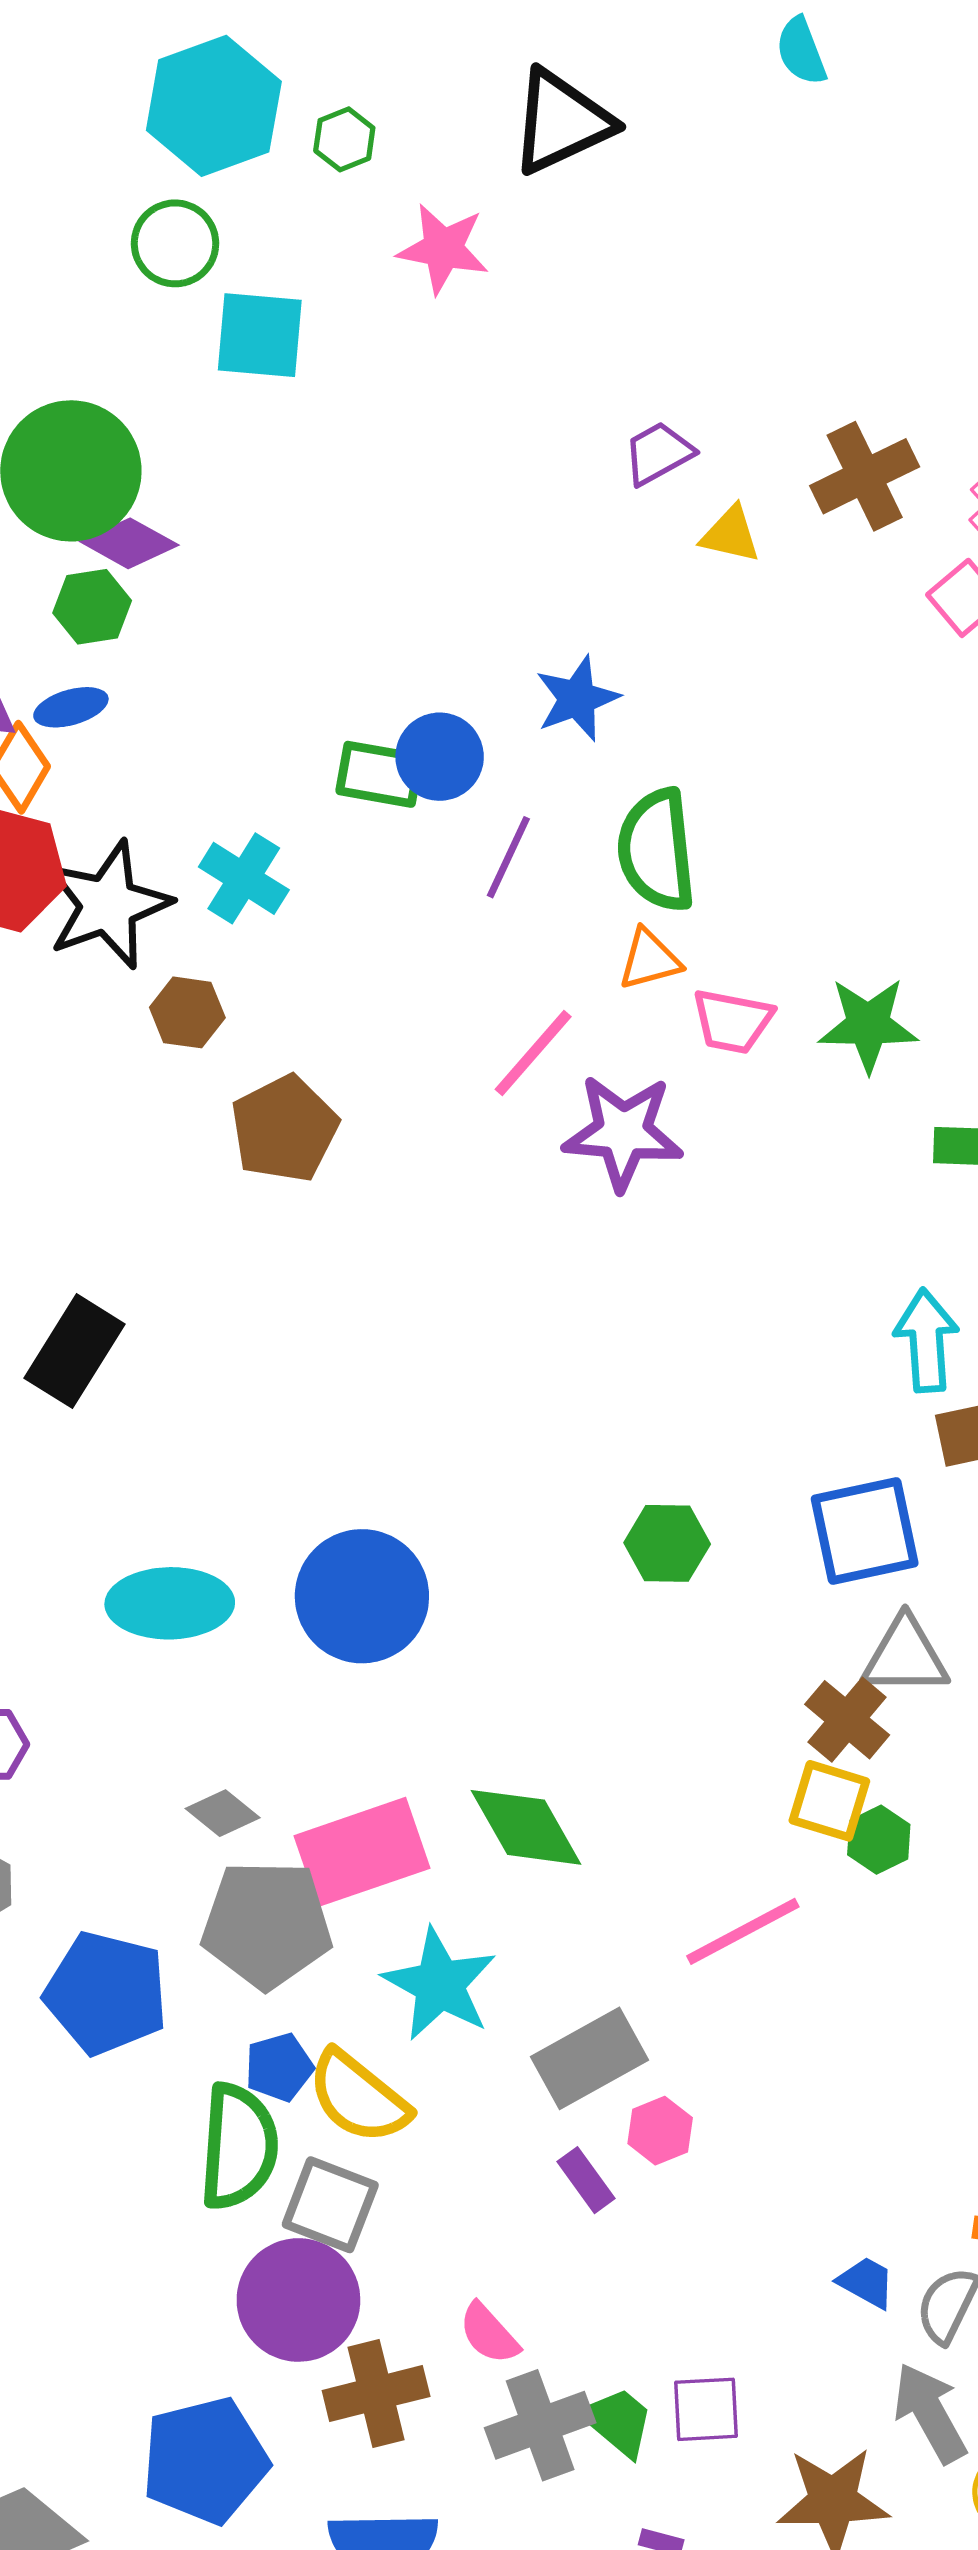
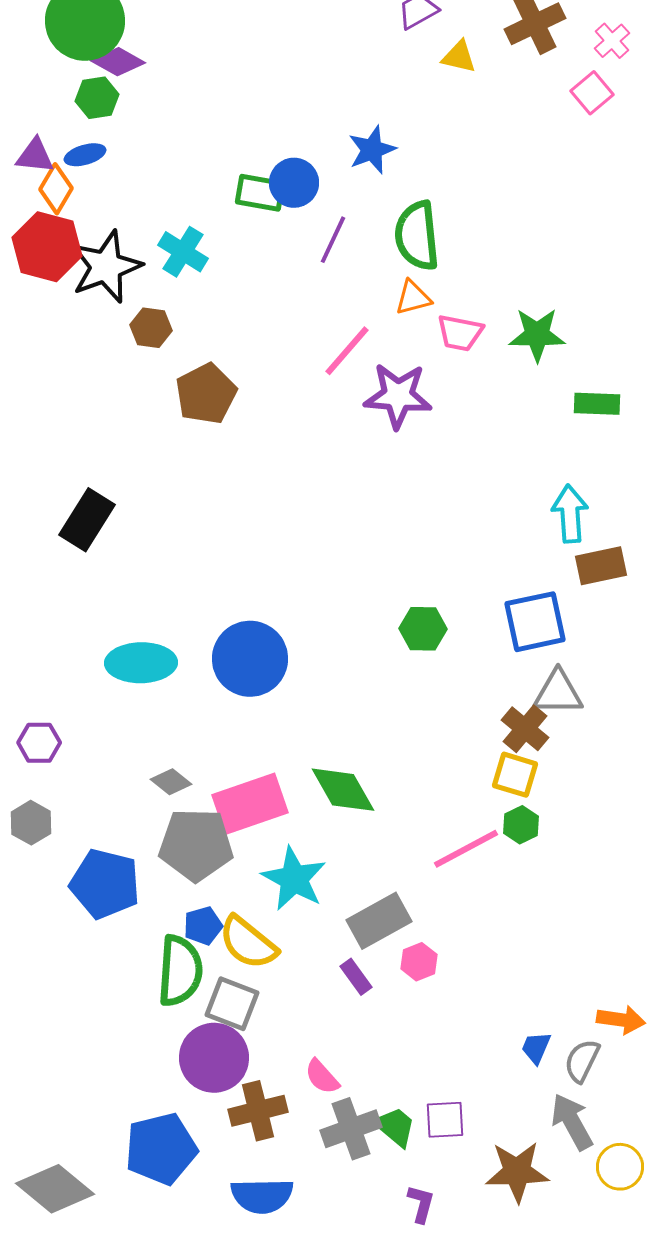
green hexagon: (879, 1840) -> (521, 825), moved
purple rectangle: (586, 2180) -> (356, 977), moved
blue trapezoid: (866, 2282) -> (536, 1048), turned -96

